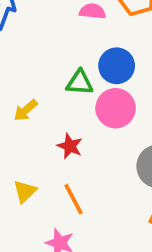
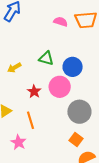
blue circle: (117, 66) -> (73, 67), moved
pink circle: (116, 108) -> (60, 87), moved

